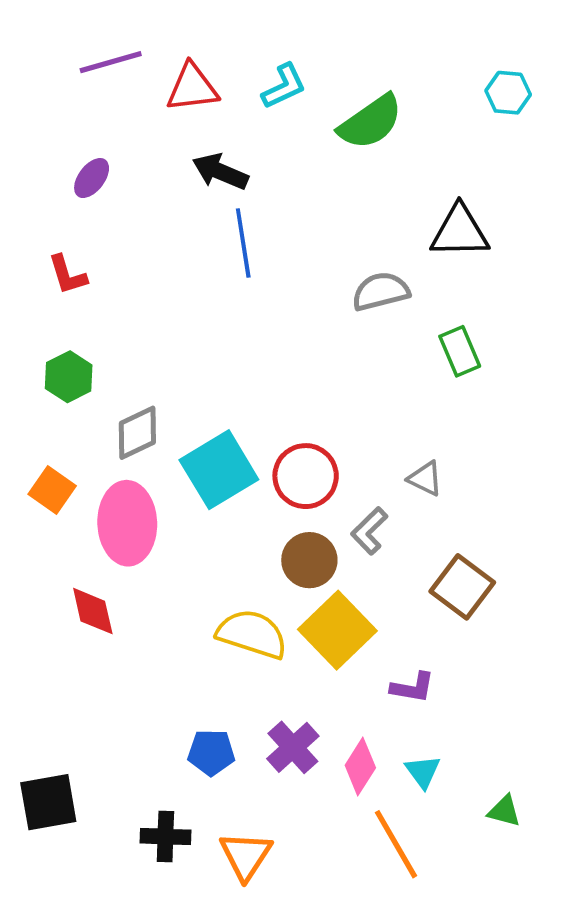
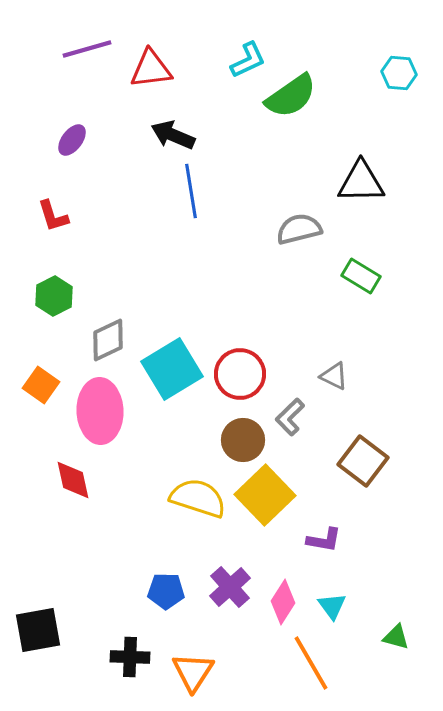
cyan L-shape: (284, 86) -> (248, 60), moved
green rectangle: (460, 351) -> (361, 276), turned -36

